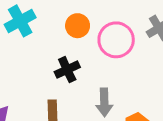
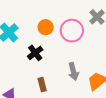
black cross: (67, 70) -> (35, 53), moved

